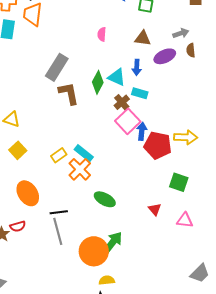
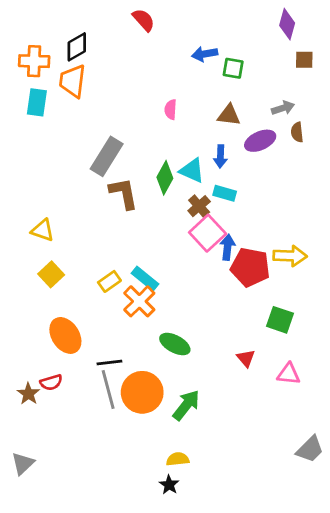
orange circle: (94, 251) -> (142, 392), moved

